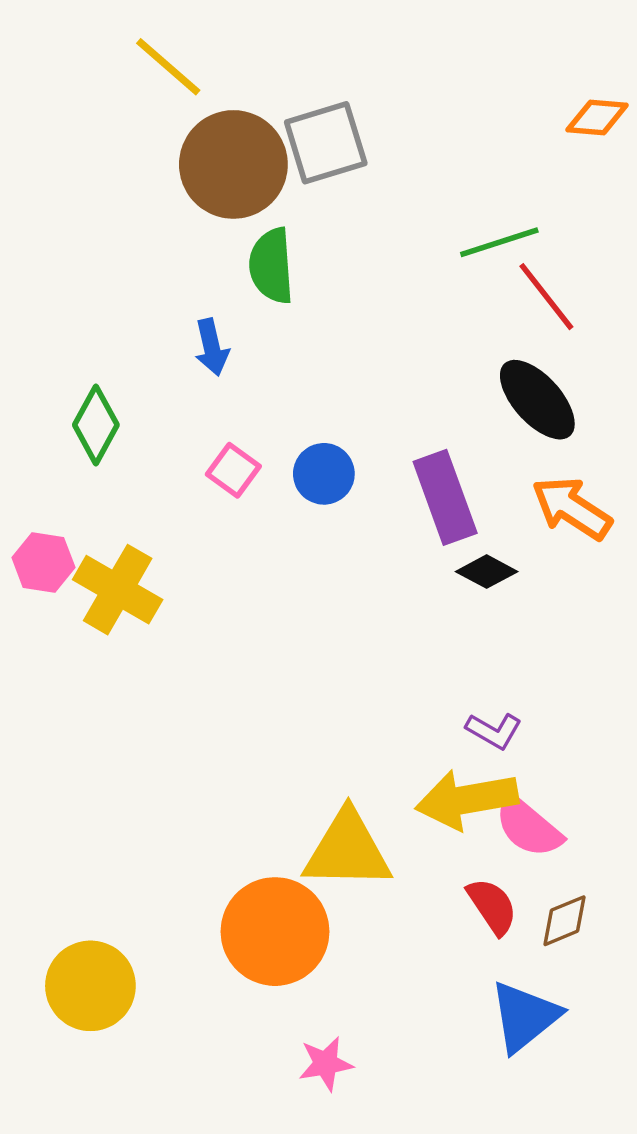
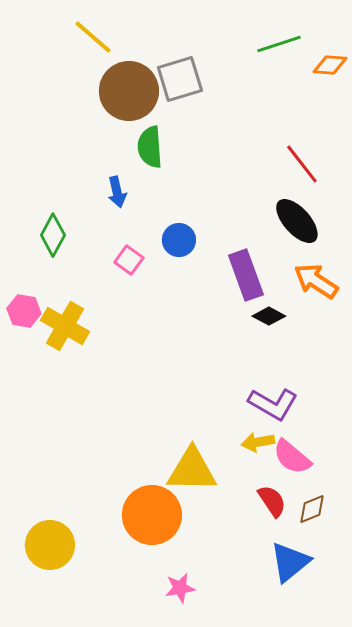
green line: (499, 242) -> (279, 44), moved
blue circle: (324, 474) -> (179, 240), moved
purple L-shape: (494, 731) -> (273, 404), size x1.6
yellow arrow: (467, 799) -> (258, 442), size x0.6

